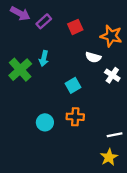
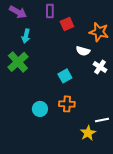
purple rectangle: (44, 21) -> (50, 11), moved, turned -48
cyan arrow: (44, 58) -> (26, 36), moved
yellow star: (109, 157) -> (88, 133), moved

